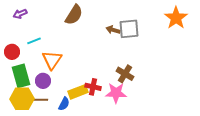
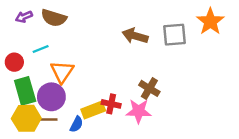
brown semicircle: (74, 15) -> (54, 18), moved, turned 75
gray square: (129, 29) -> (174, 35), moved
brown arrow: (113, 30) -> (135, 36), size x1.5
purple circle: (43, 81) -> (51, 97), size x1.5

